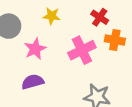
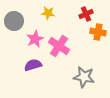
red cross: (100, 17) -> (86, 14), turned 32
pink cross: (82, 50) -> (59, 46), moved, turned -30

